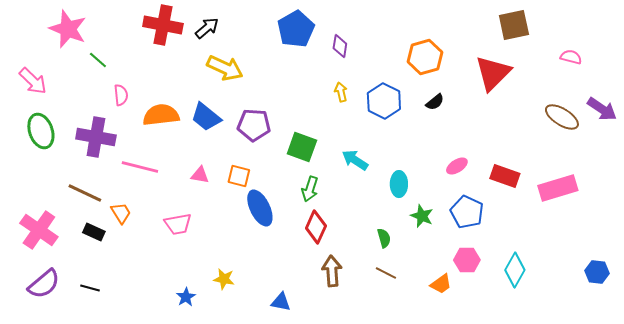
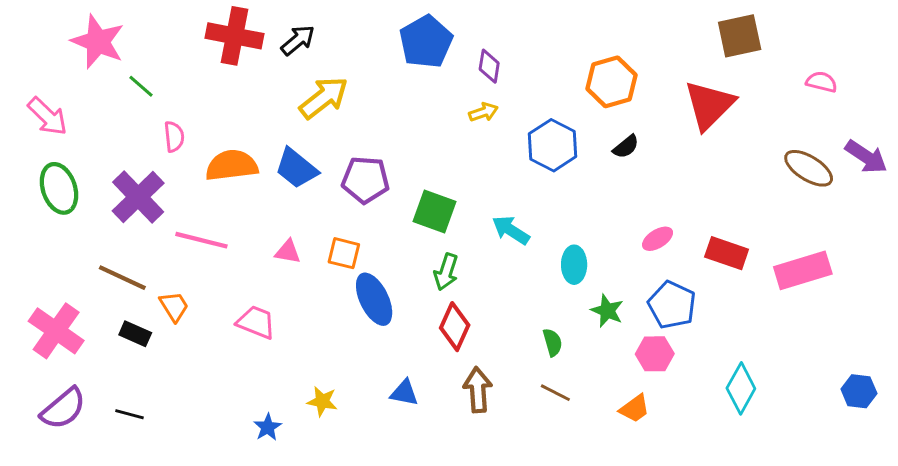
yellow arrow: (225, 68) -> (324, 98), turned -63
yellow arrow: (341, 92) -> (483, 112), moved, turned 84
purple cross: (96, 137) -> (138, 197), turned 36
pink trapezoid: (178, 224) -> (256, 322), turned -148
pink hexagon: (467, 260) -> (655, 354), moved
blue triangle: (281, 302) -> (404, 393), moved

